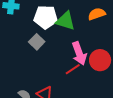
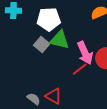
green triangle: (65, 21) -> (60, 40), moved

